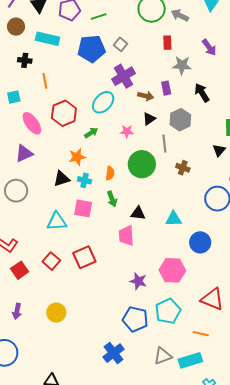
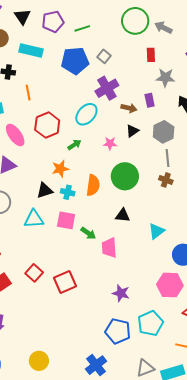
gray line: (164, 144) -> (167, 158), moved
orange semicircle: (110, 173) -> (93, 185), size x1.5
green arrow: (112, 199) -> (88, 233), moved, turned -35
black triangle: (138, 213) -> (123, 215), moved
cyan triangle: (174, 219) -> (156, 231), turned -36
cyan triangle: (57, 221) -> (34, 219), moved
red square: (84, 257) -> (65, 282), moved
pink hexagon: (172, 270) -> (170, 285), moved
yellow circle: (56, 313) -> (39, 361), moved

